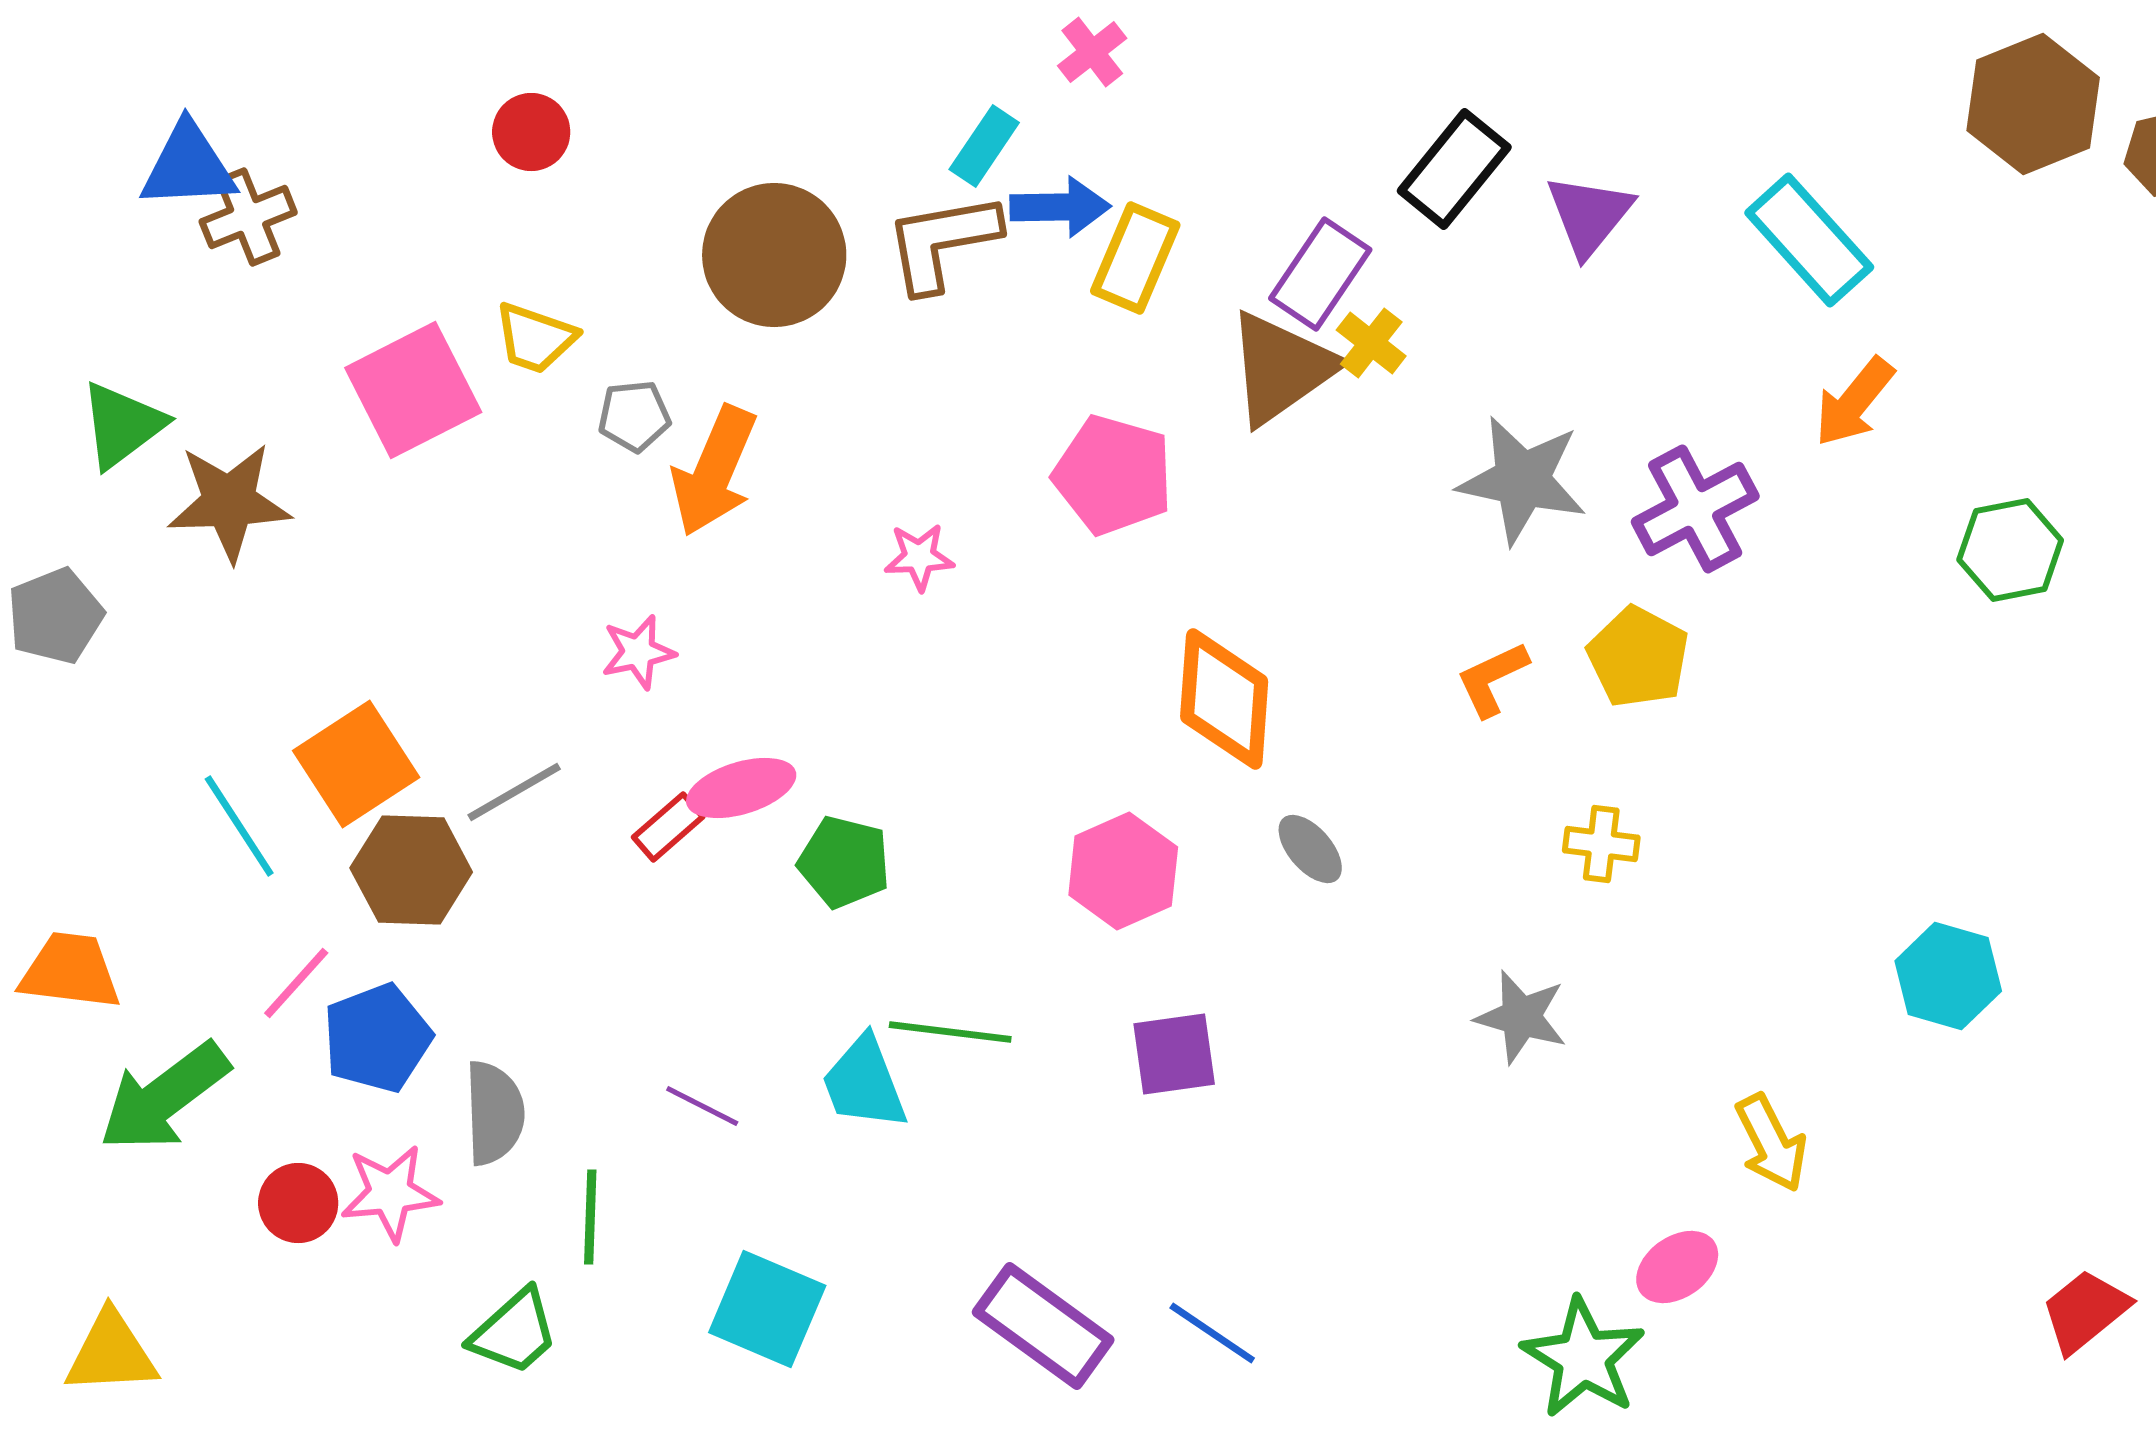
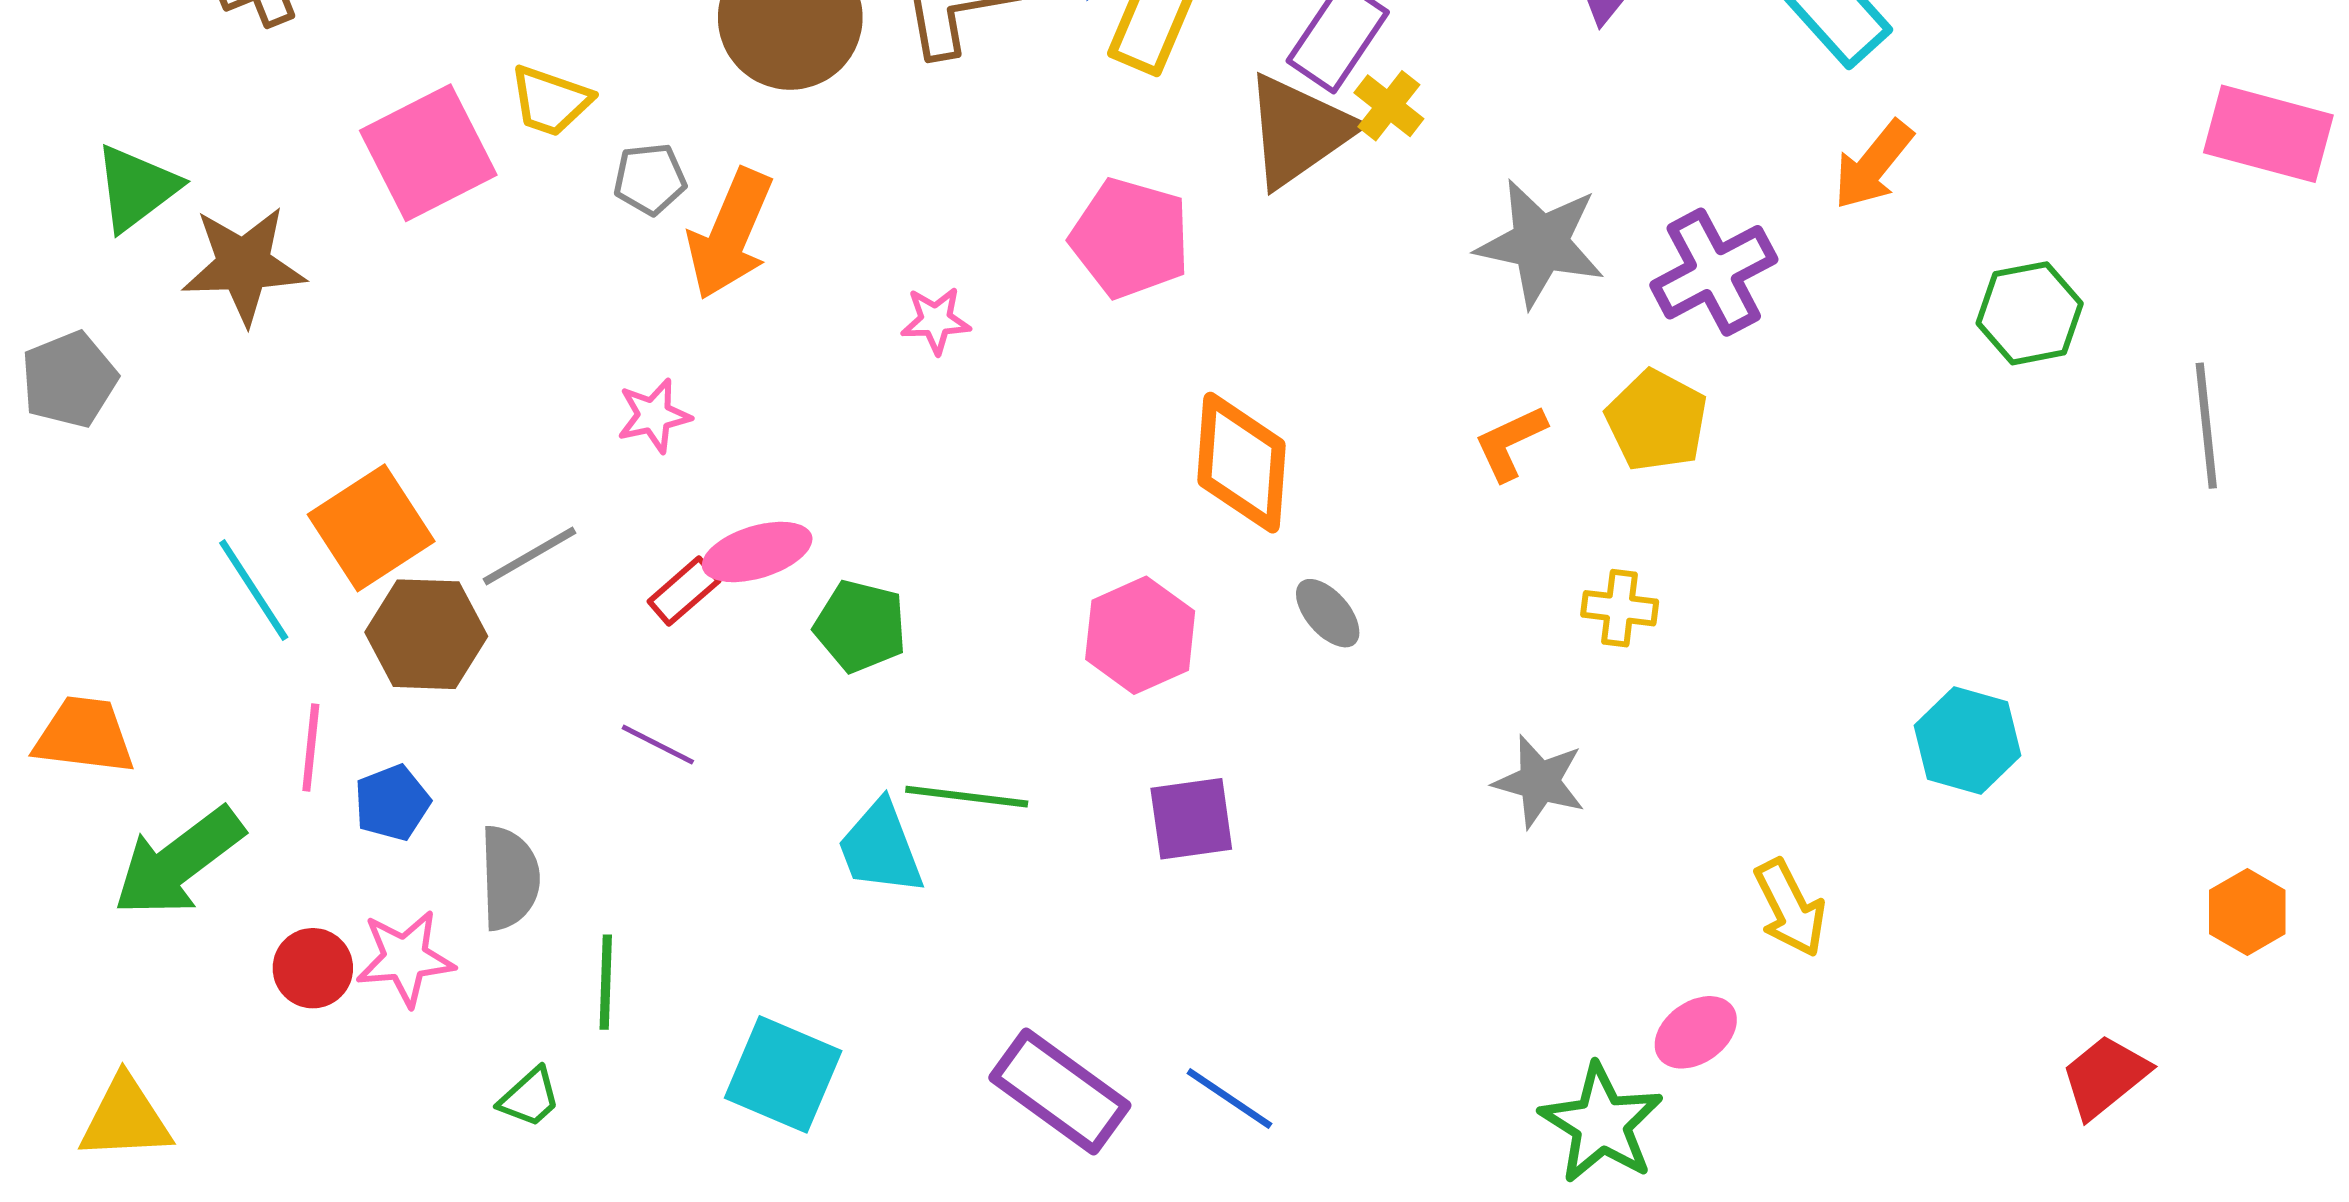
pink line: (296, 983) -> (311, 748), turned -36
blue pentagon: (377, 1038) -> (392, 803), size x0.7
purple line: (702, 1106) -> (658, 745), moved
green trapezoid: (514, 1332) -> (529, 1098), size x0.7

